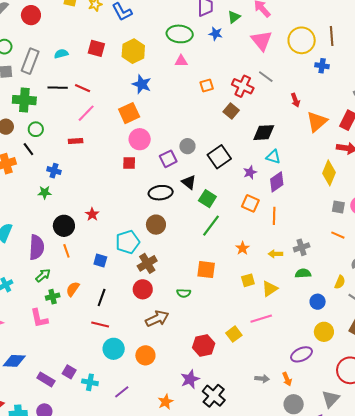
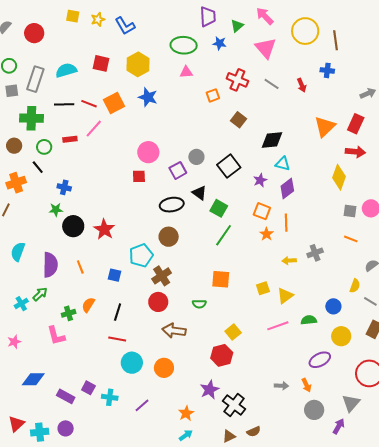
yellow circle: (302, 40) -> (305, 31), moved
cyan semicircle: (61, 54) -> (66, 70), size x1.5
red cross: (243, 86) -> (237, 80), moved
red arrow: (295, 100) -> (302, 85), moved
orange square: (129, 113) -> (114, 103), moved
red rectangle: (76, 141) -> (70, 139), moved
red star: (92, 214) -> (104, 229), size x1.5
black circle: (64, 226) -> (73, 226), moved
orange star: (243, 248) -> (267, 234), moved
green semicircle: (303, 273) -> (309, 320), moved
green arrow: (43, 275) -> (40, 294), moved
brown arrow: (157, 319) -> (174, 331), turned -145
yellow square: (234, 334) -> (233, 332), moved

